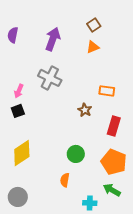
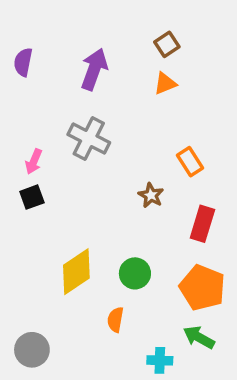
orange rectangle: (107, 91) -> (190, 162), turned 49
yellow diamond: (22, 153) -> (76, 272), moved

